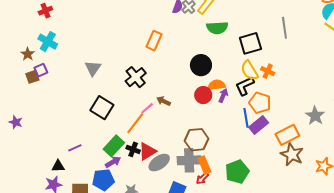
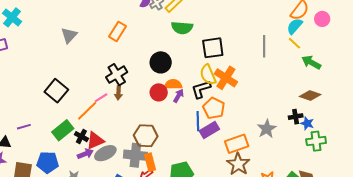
gray line: (284, 28) -> (264, 46), moved
gray triangle: (93, 68) -> (69, 35), moved
orange cross: (268, 71) -> (226, 78), size x1.6
black cross: (136, 77) -> (117, 75), moved
brown arrow: (164, 101) -> (118, 93), turned -120
purple arrow: (113, 162) -> (85, 154), moved

